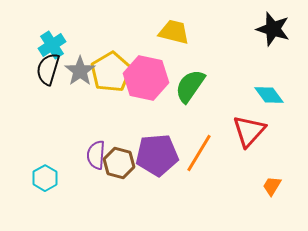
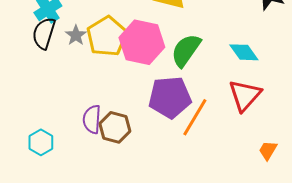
gray star: (80, 71) -> (76, 35), size x0.7
cyan diamond: (269, 95) -> (244, 52), moved
purple pentagon: (157, 155) -> (170, 97), moved

